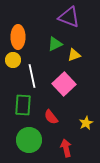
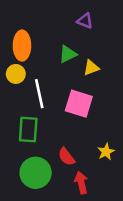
purple triangle: (69, 17) -> (85, 21), size x0.6
pink square: (64, 84) -> (79, 104), turned -30
red semicircle: (51, 117) -> (66, 157), moved

